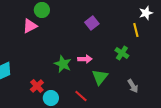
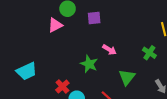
purple square: (92, 23) -> (94, 18), moved, turned 32
pink arrow: (85, 59) -> (109, 50), moved, turned 32

